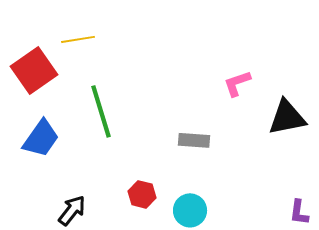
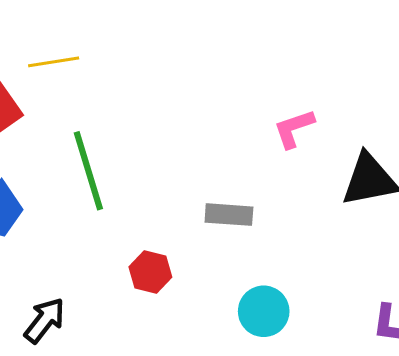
red hexagon: (142, 194) -> (150, 272), moved
cyan circle: (190, 210) -> (264, 311), moved

